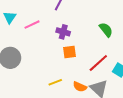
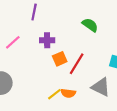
red line: (98, 63) -> (77, 64), moved
orange semicircle: (80, 87) -> (68, 93), moved

